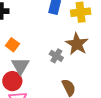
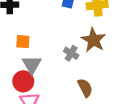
orange square: (12, 45) -> (23, 42), turned -32

